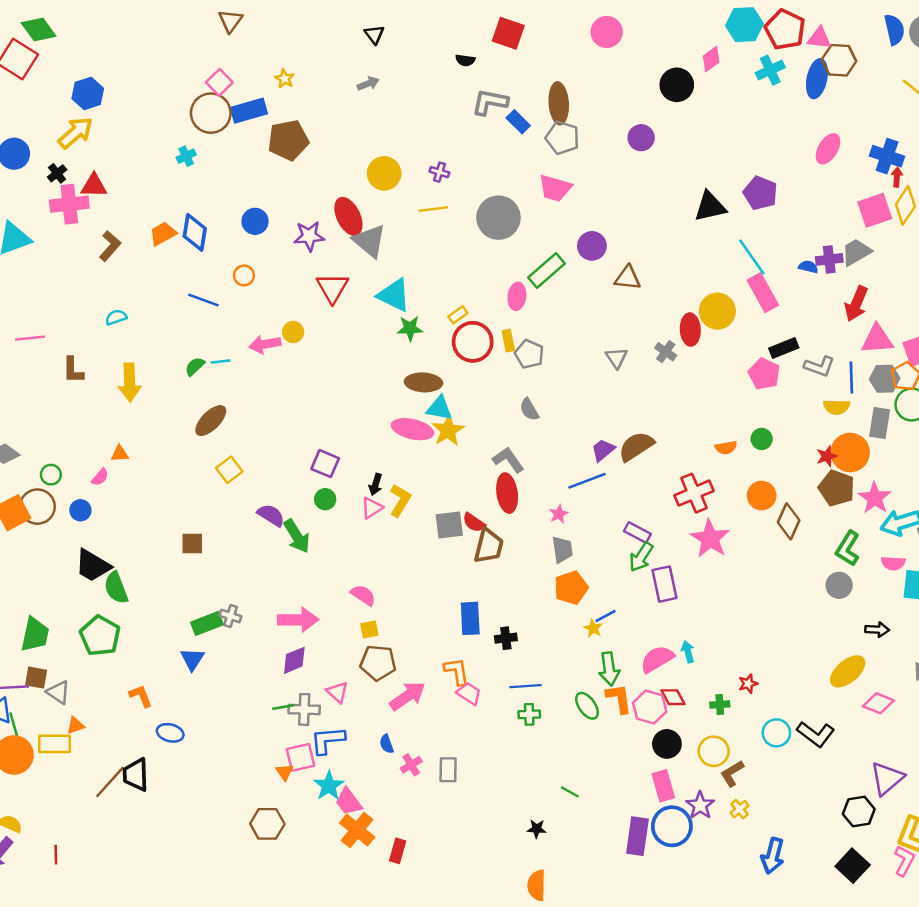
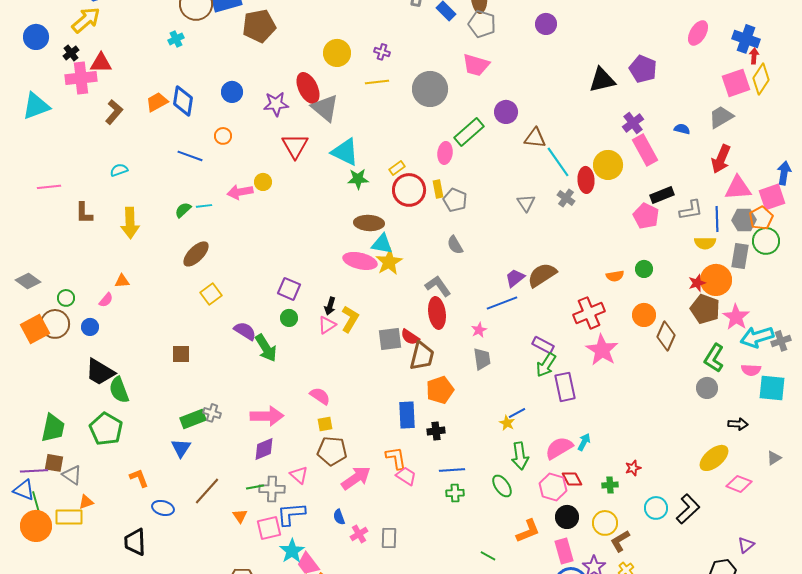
cyan line: (752, 257) -> (558, 162), moved
purple cross: (829, 259) -> (633, 123), moved, turned -30
gray L-shape: (819, 366) -> (691, 210), turned -30
orange pentagon: (571, 588) -> (440, 390), moved
cyan arrow: (688, 652) -> (584, 442), turned 42
orange L-shape: (619, 698) -> (528, 531), moved, turned 76
black L-shape: (816, 734) -> (688, 509), turned -80
orange triangle: (285, 772) -> (240, 516), moved
purple triangle: (887, 778) -> (746, 545), size x0.6
brown line: (110, 782) -> (207, 491), moved

